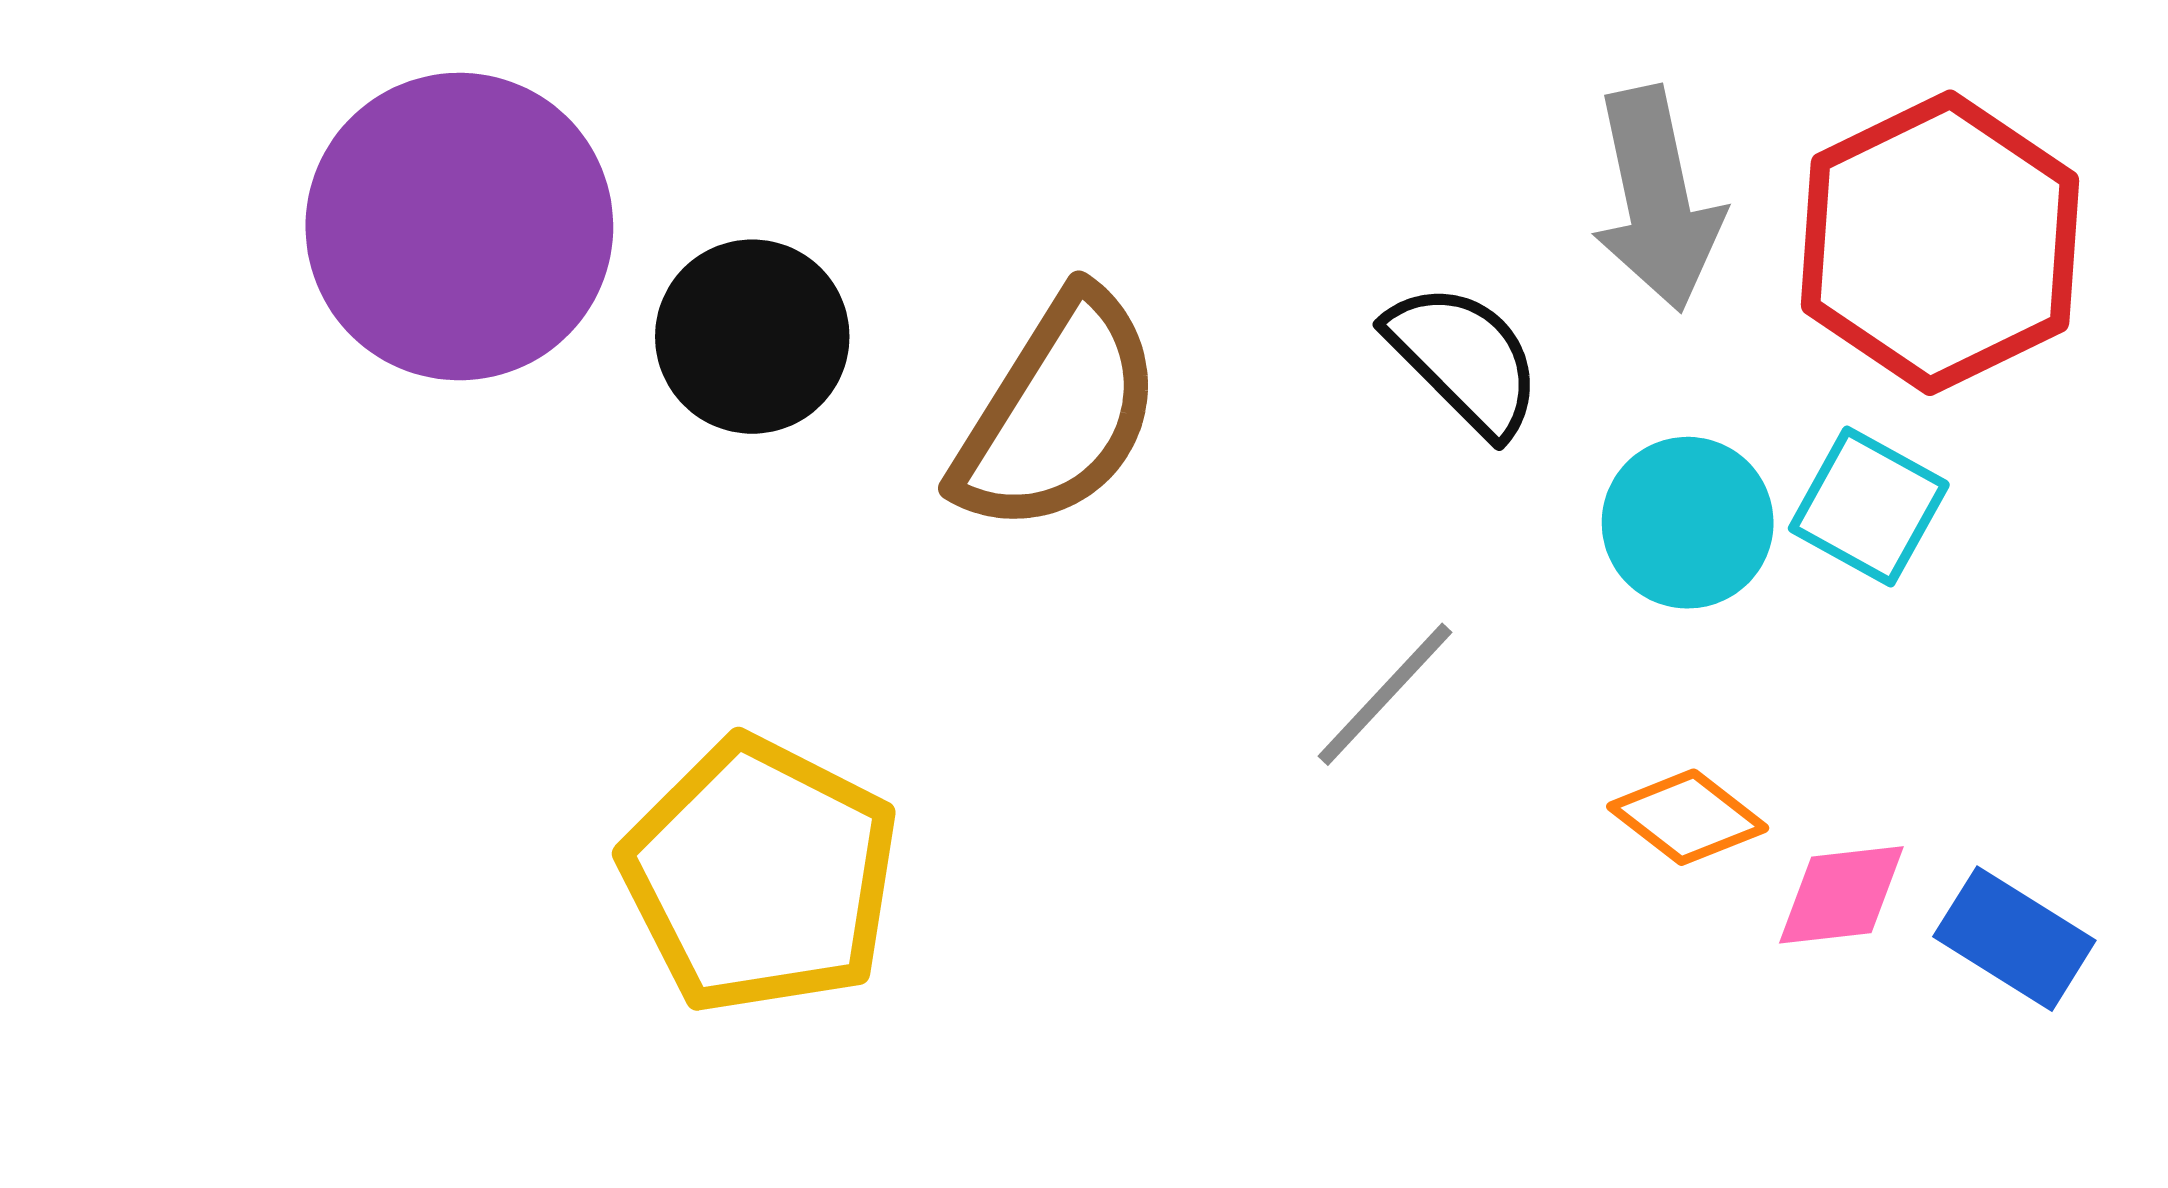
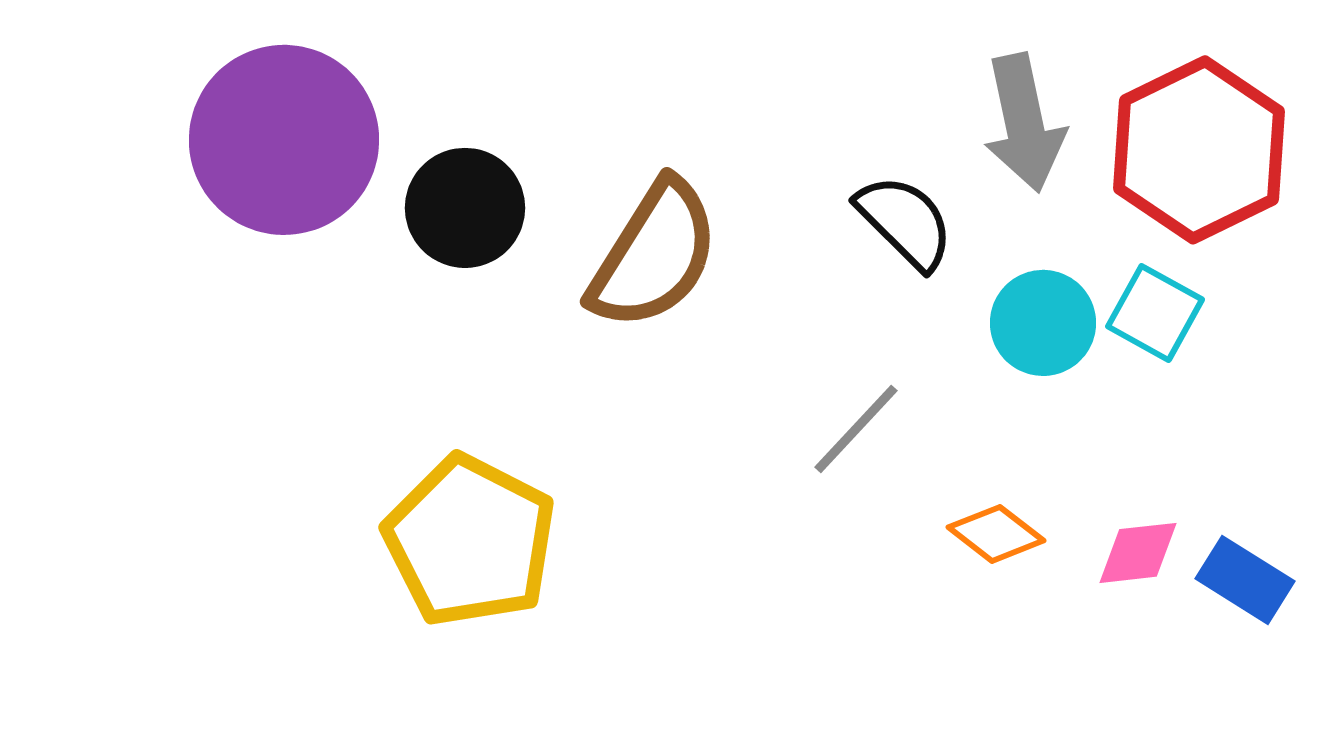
orange diamond: (1688, 817) -> (996, 534), moved

